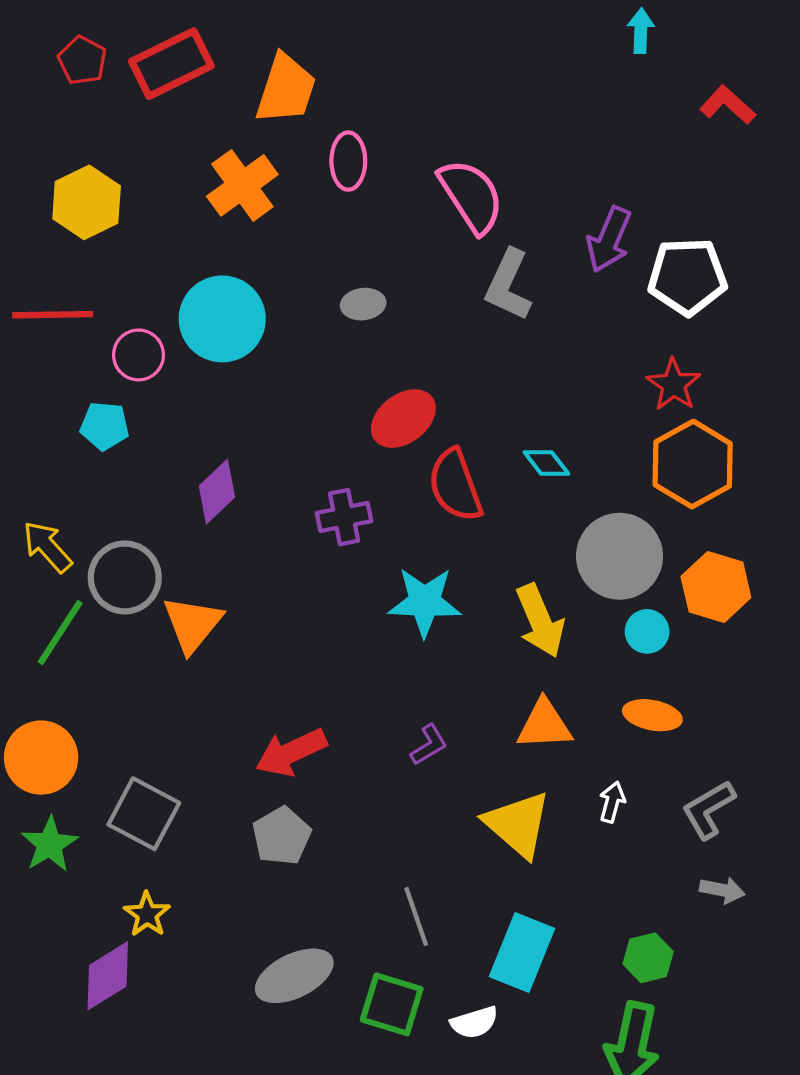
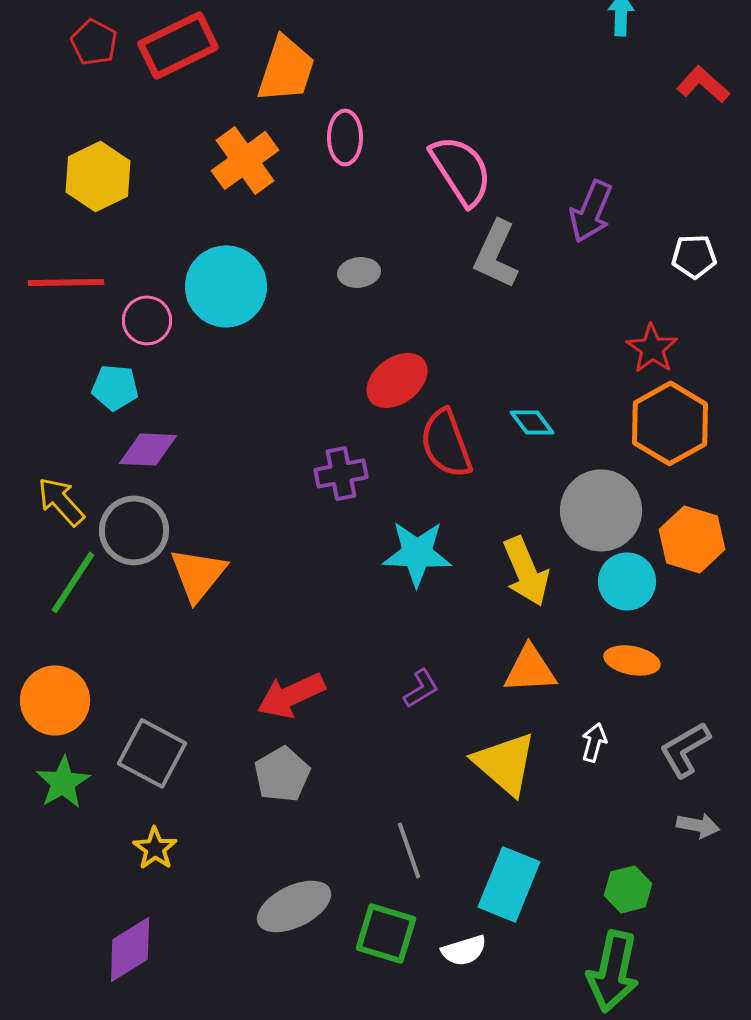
white pentagon: (687, 277) -> (694, 256), moved, size x0.6
purple diamond: (217, 492) -> (148, 449), moved, turned 46
cyan circle: (647, 631) -> (627, 581), size x1.4
purple diamond: (108, 976) -> (130, 949), moved

